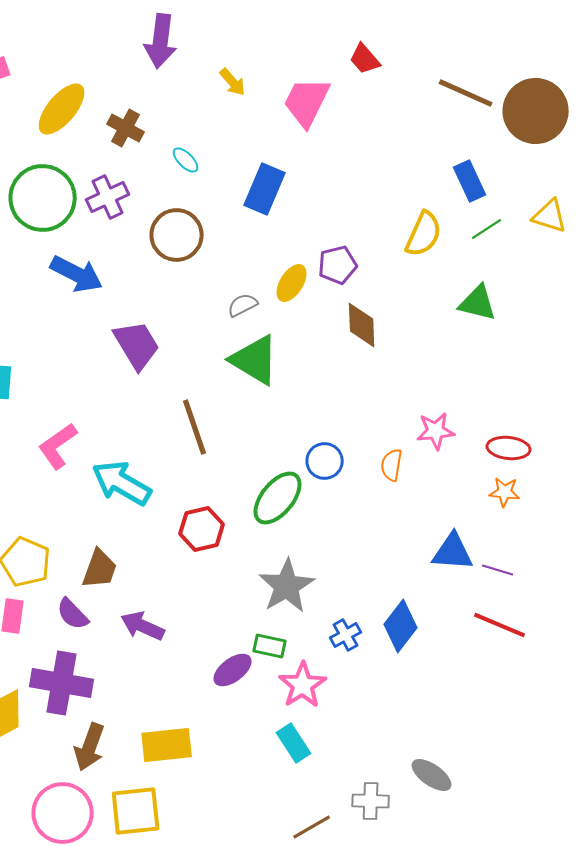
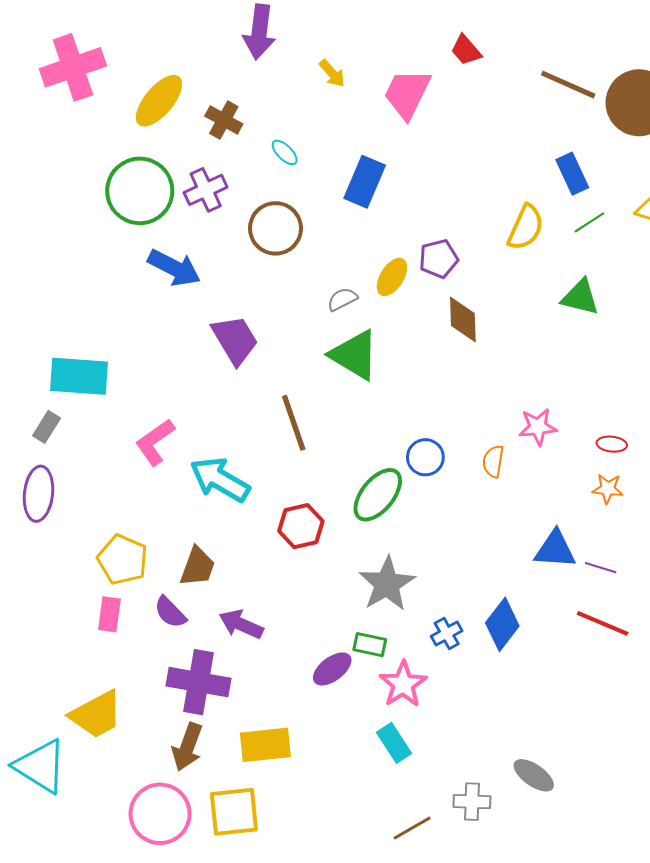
red ellipse: (509, 448) -> (612, 444), size x0.7
purple cross: (62, 683) -> (199, 682), moved

